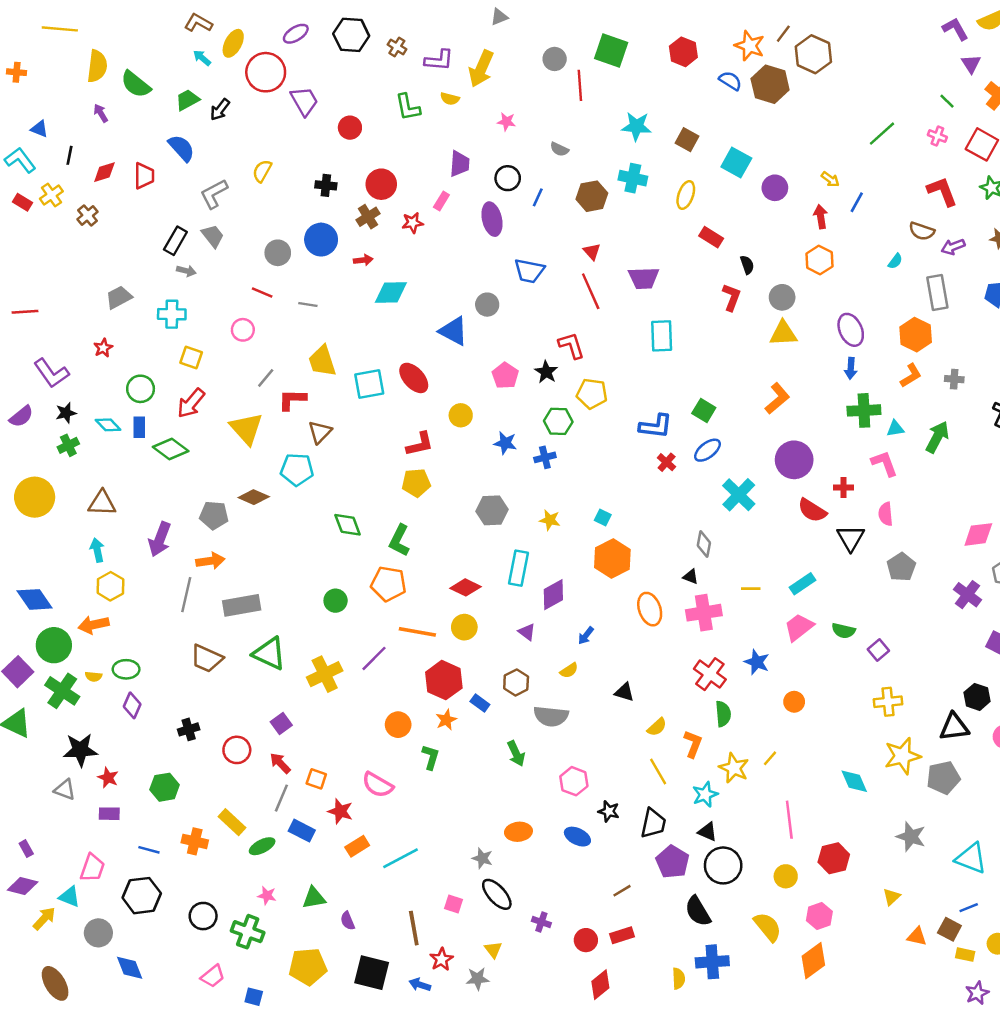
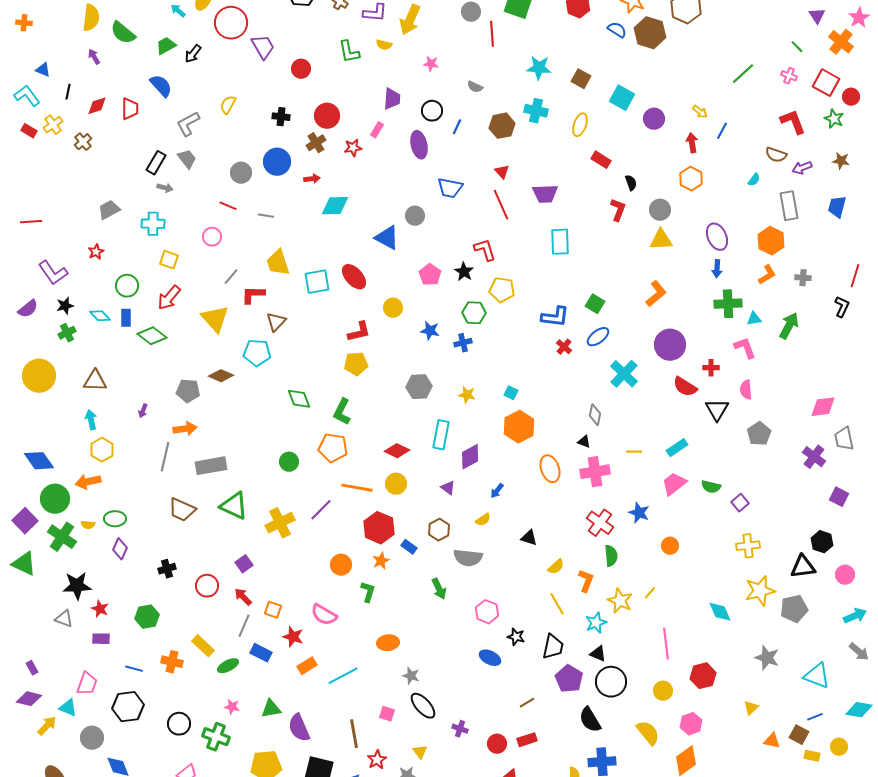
purple arrow: (160, 539) -> (143, 411), size x0.5
orange ellipse: (518, 832) -> (388, 643), moved
purple semicircle: (348, 921) -> (299, 728), size x1.8

